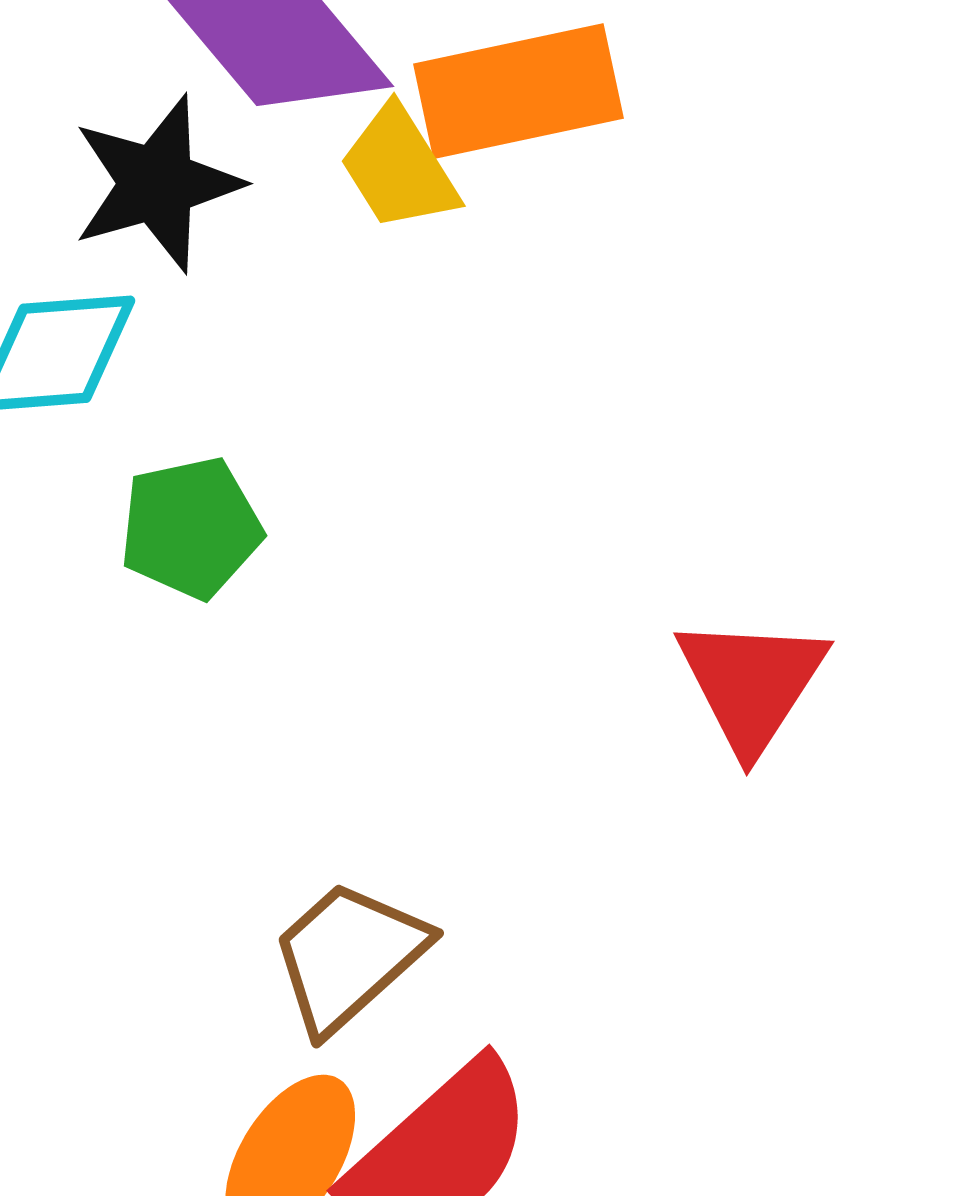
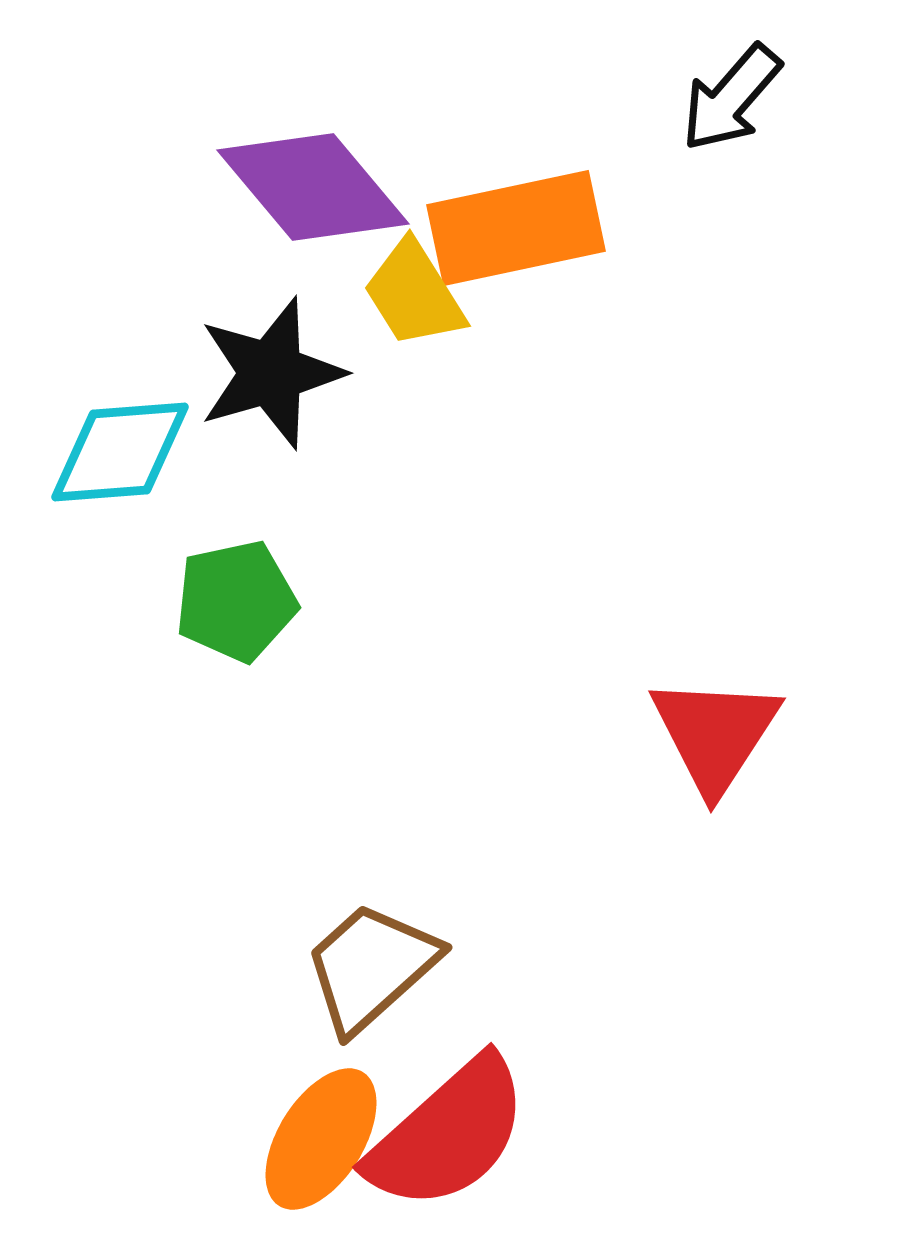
black star: (157, 184) -> (271, 373), moved

